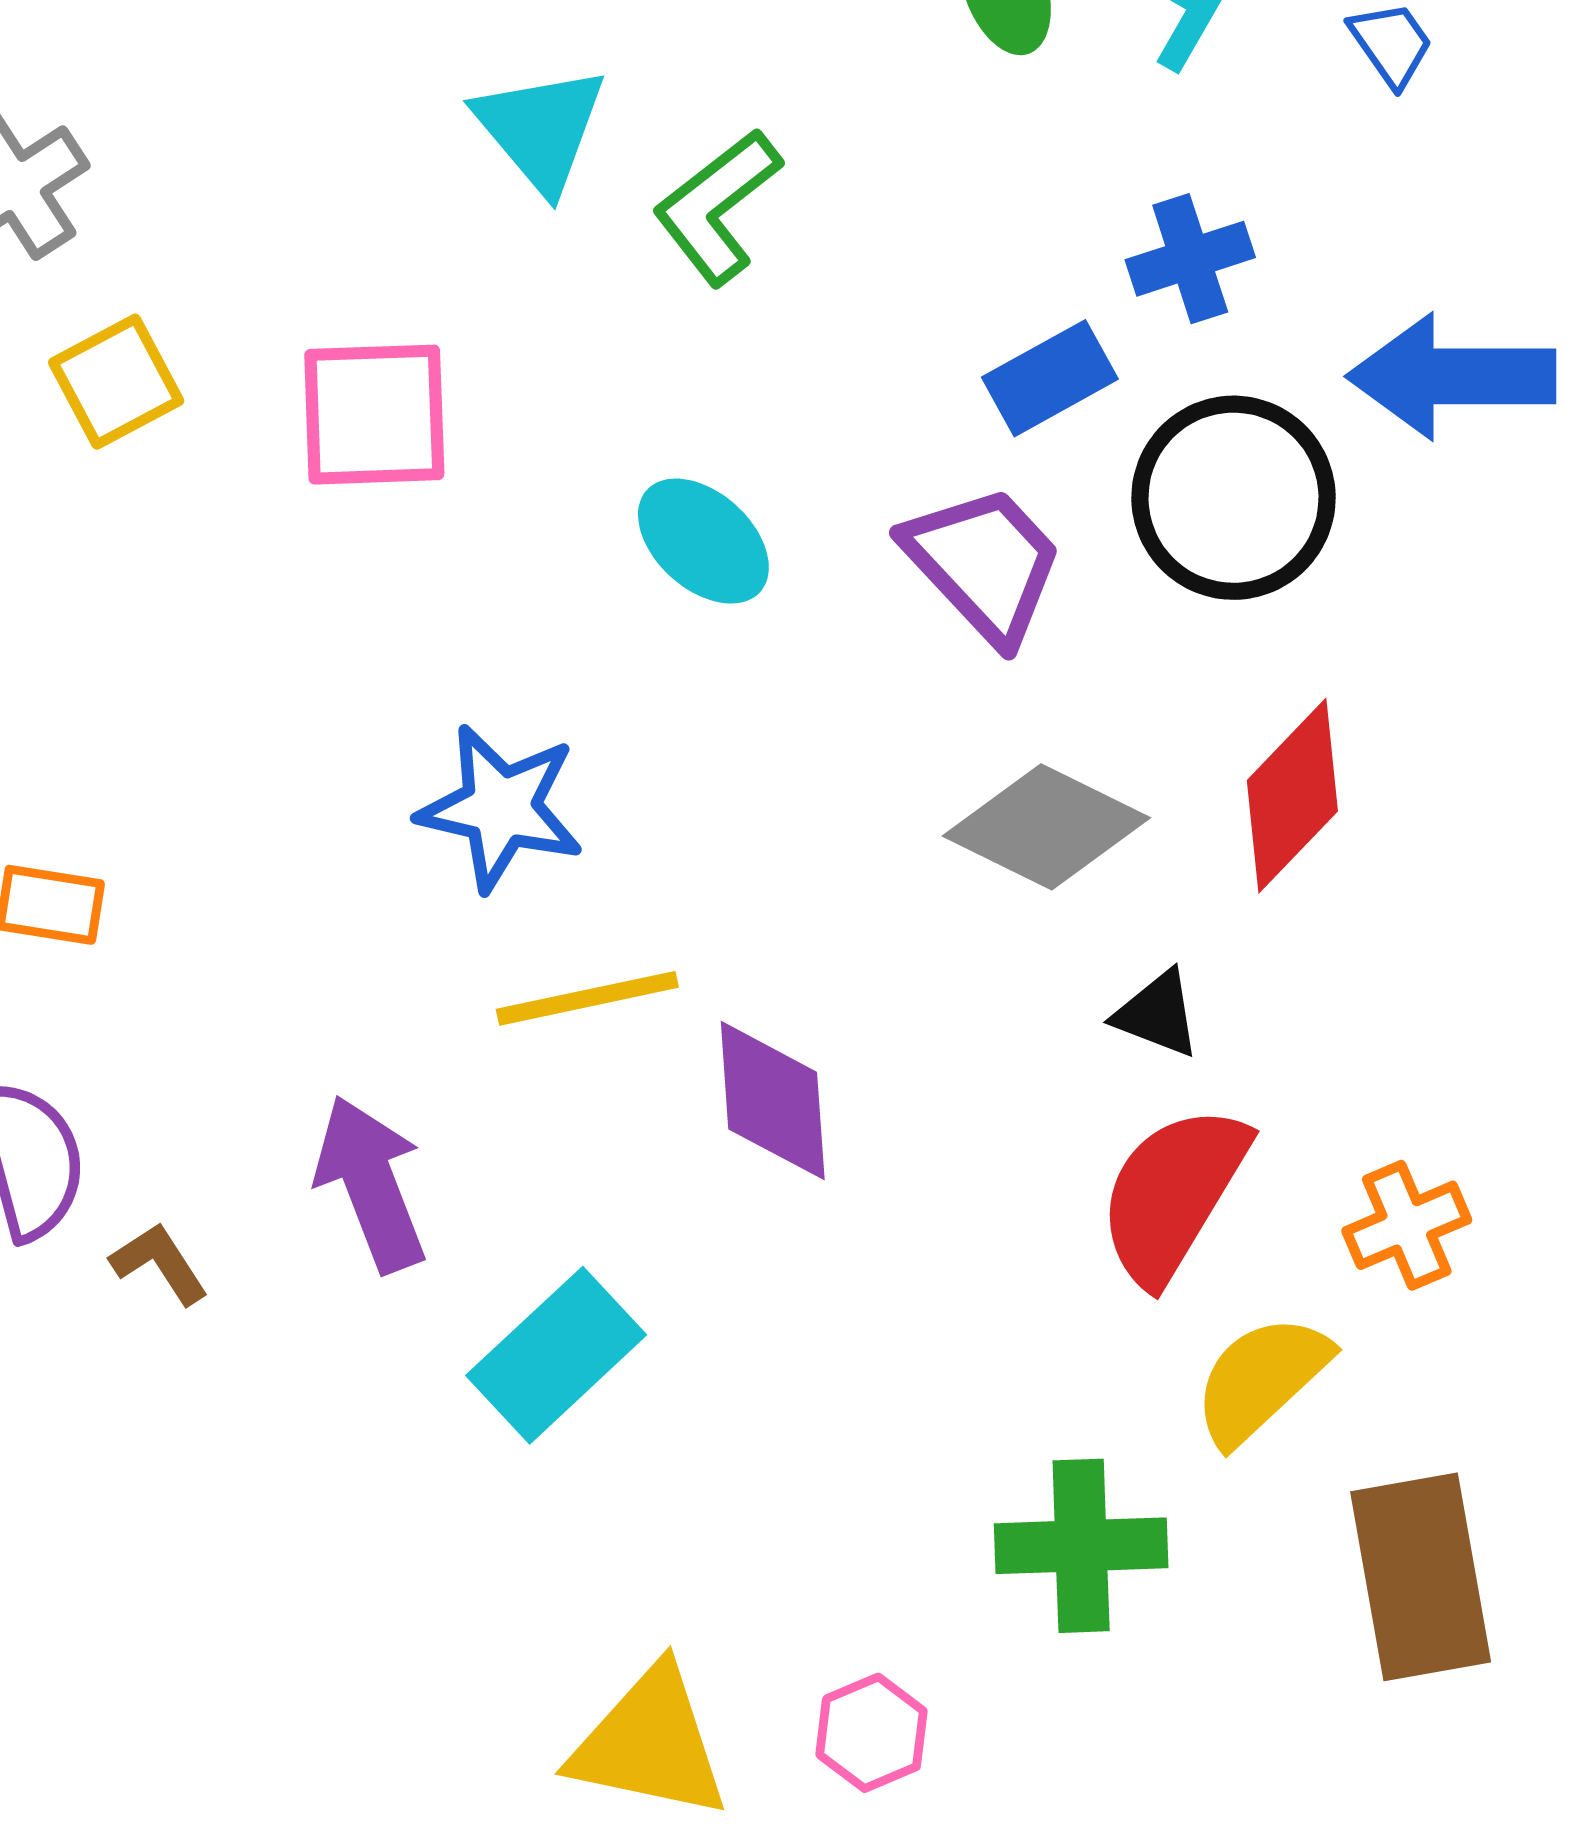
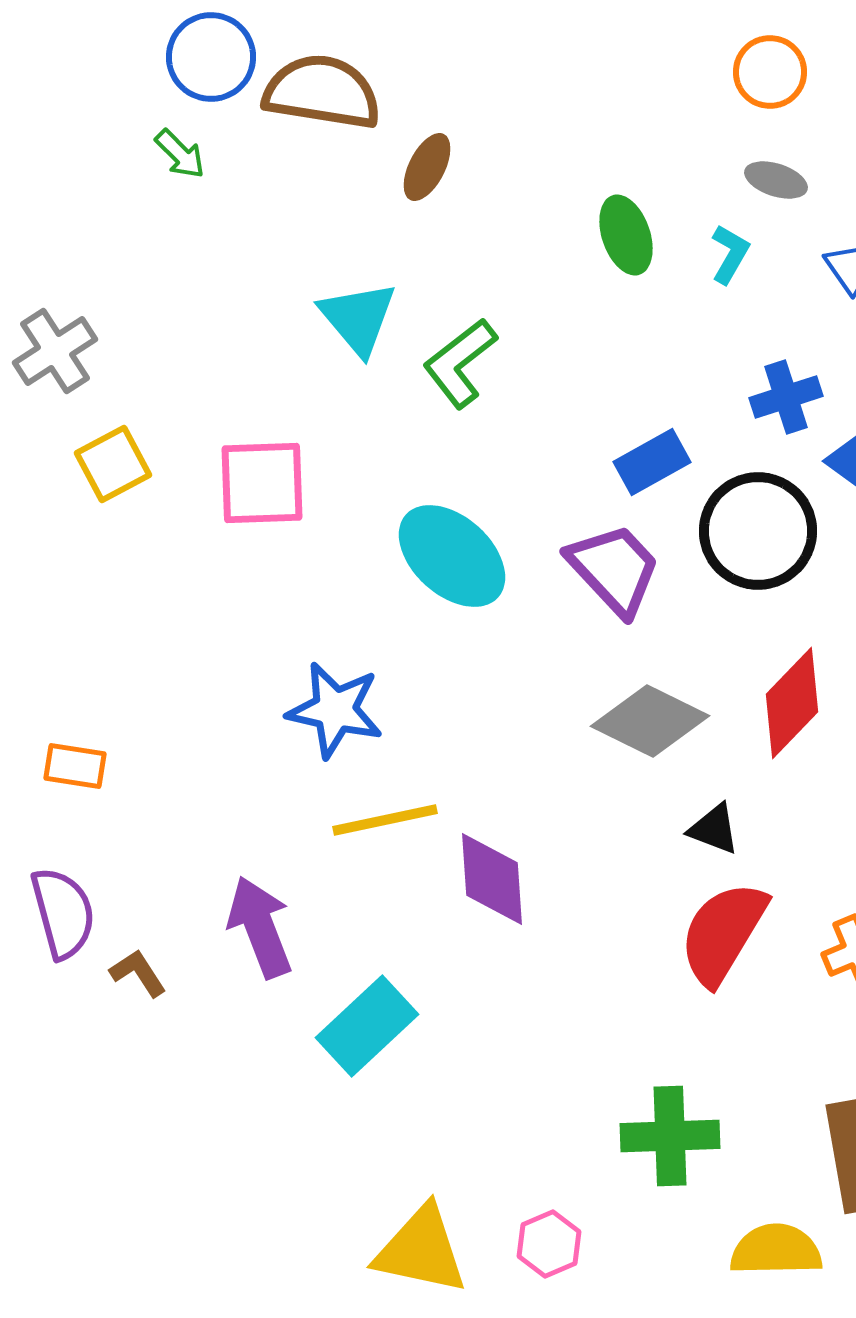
blue cross: (1190, 259) -> (786, 397), moved
cyan ellipse: (703, 541) -> (452, 556), size x1.4
yellow semicircle: (1261, 1379) -> (776, 1250), moved, turned 42

